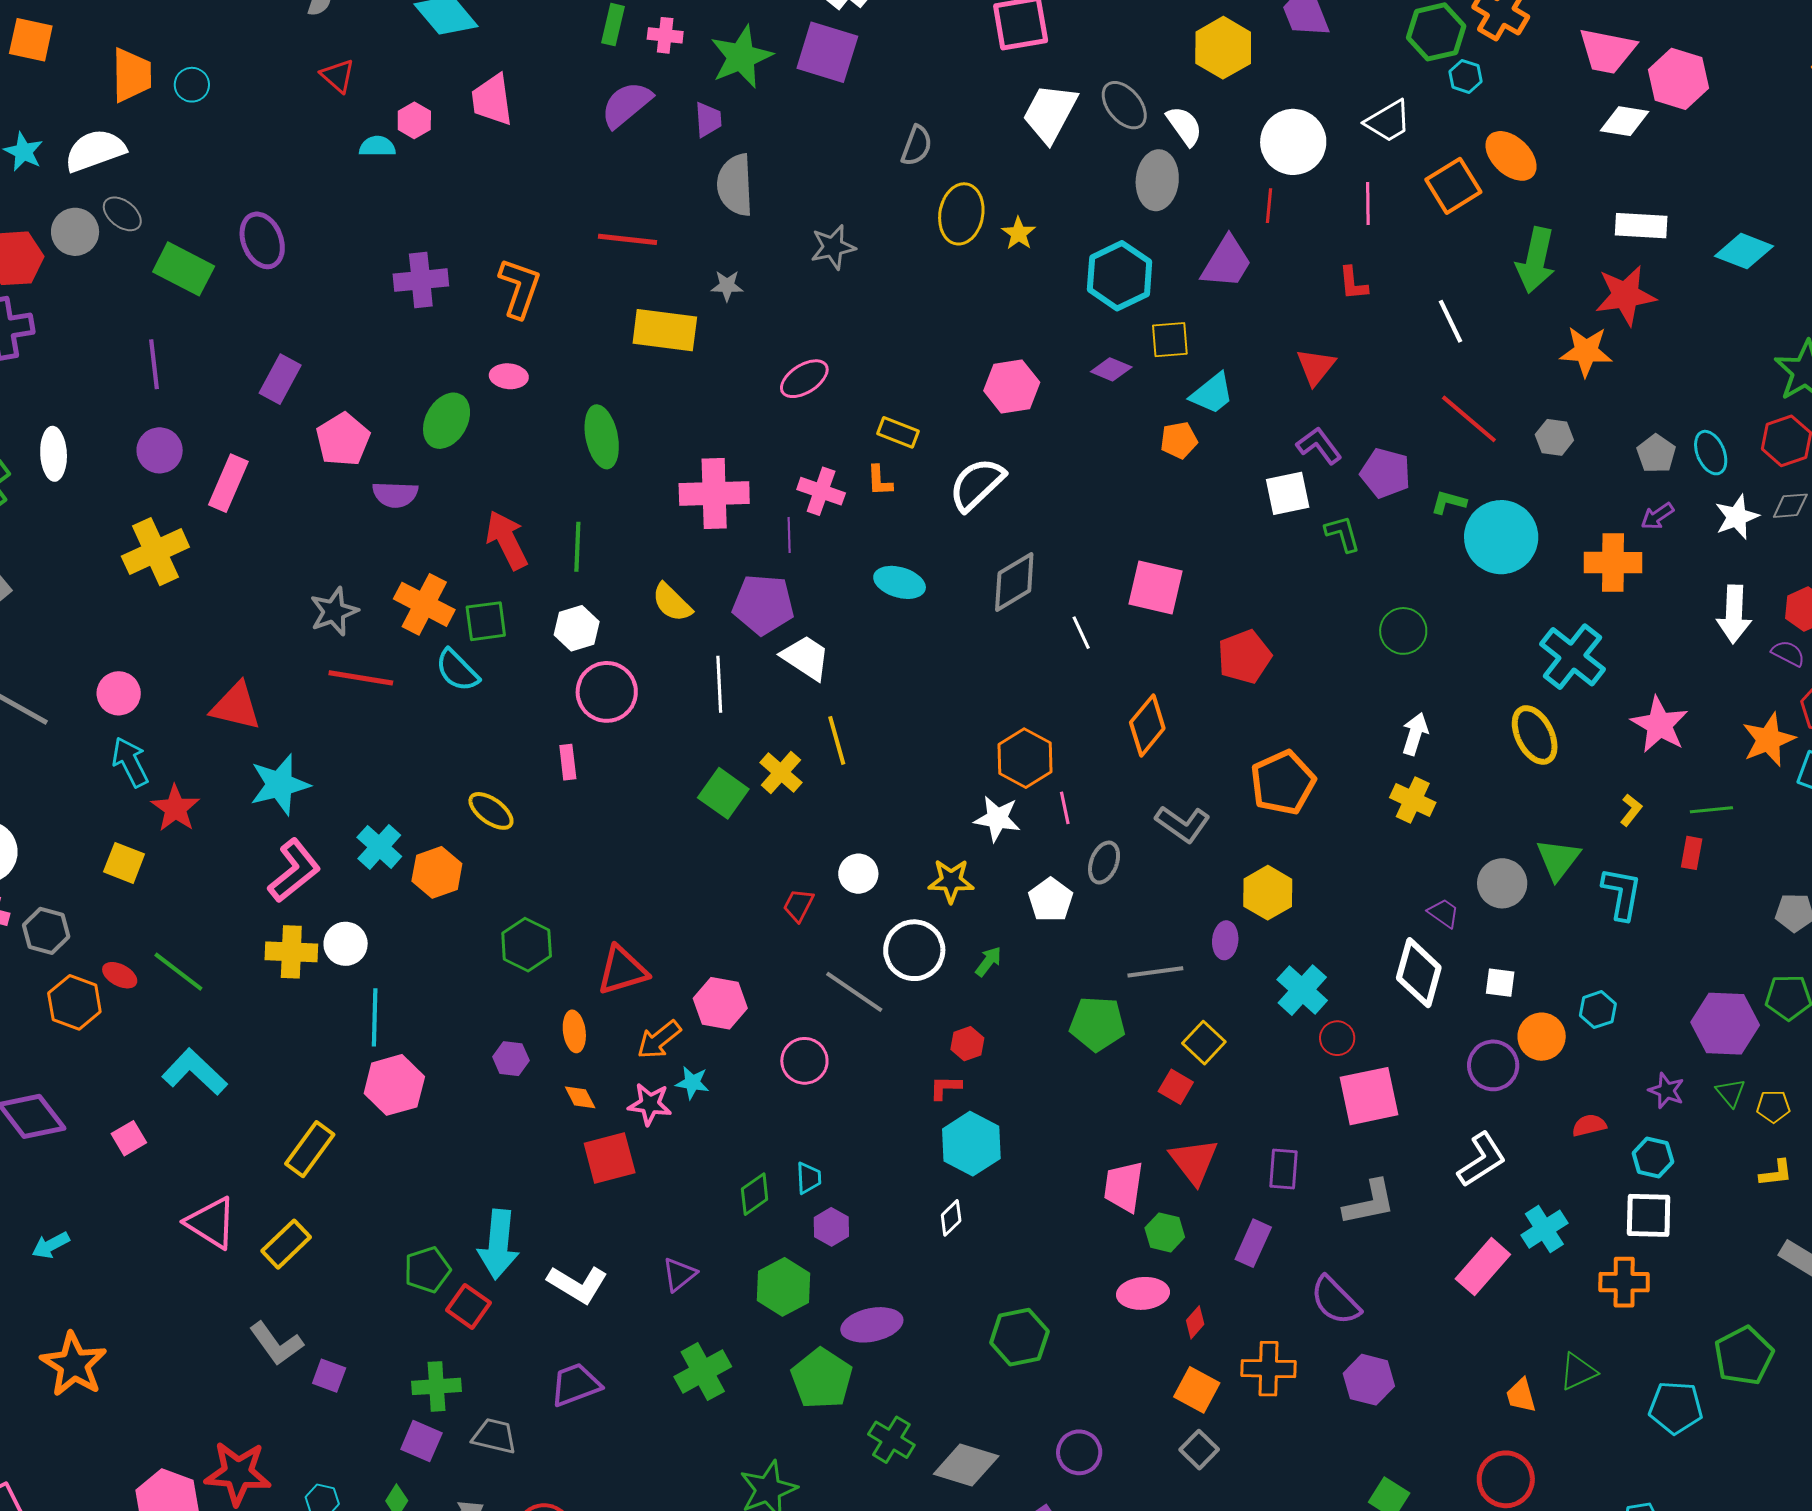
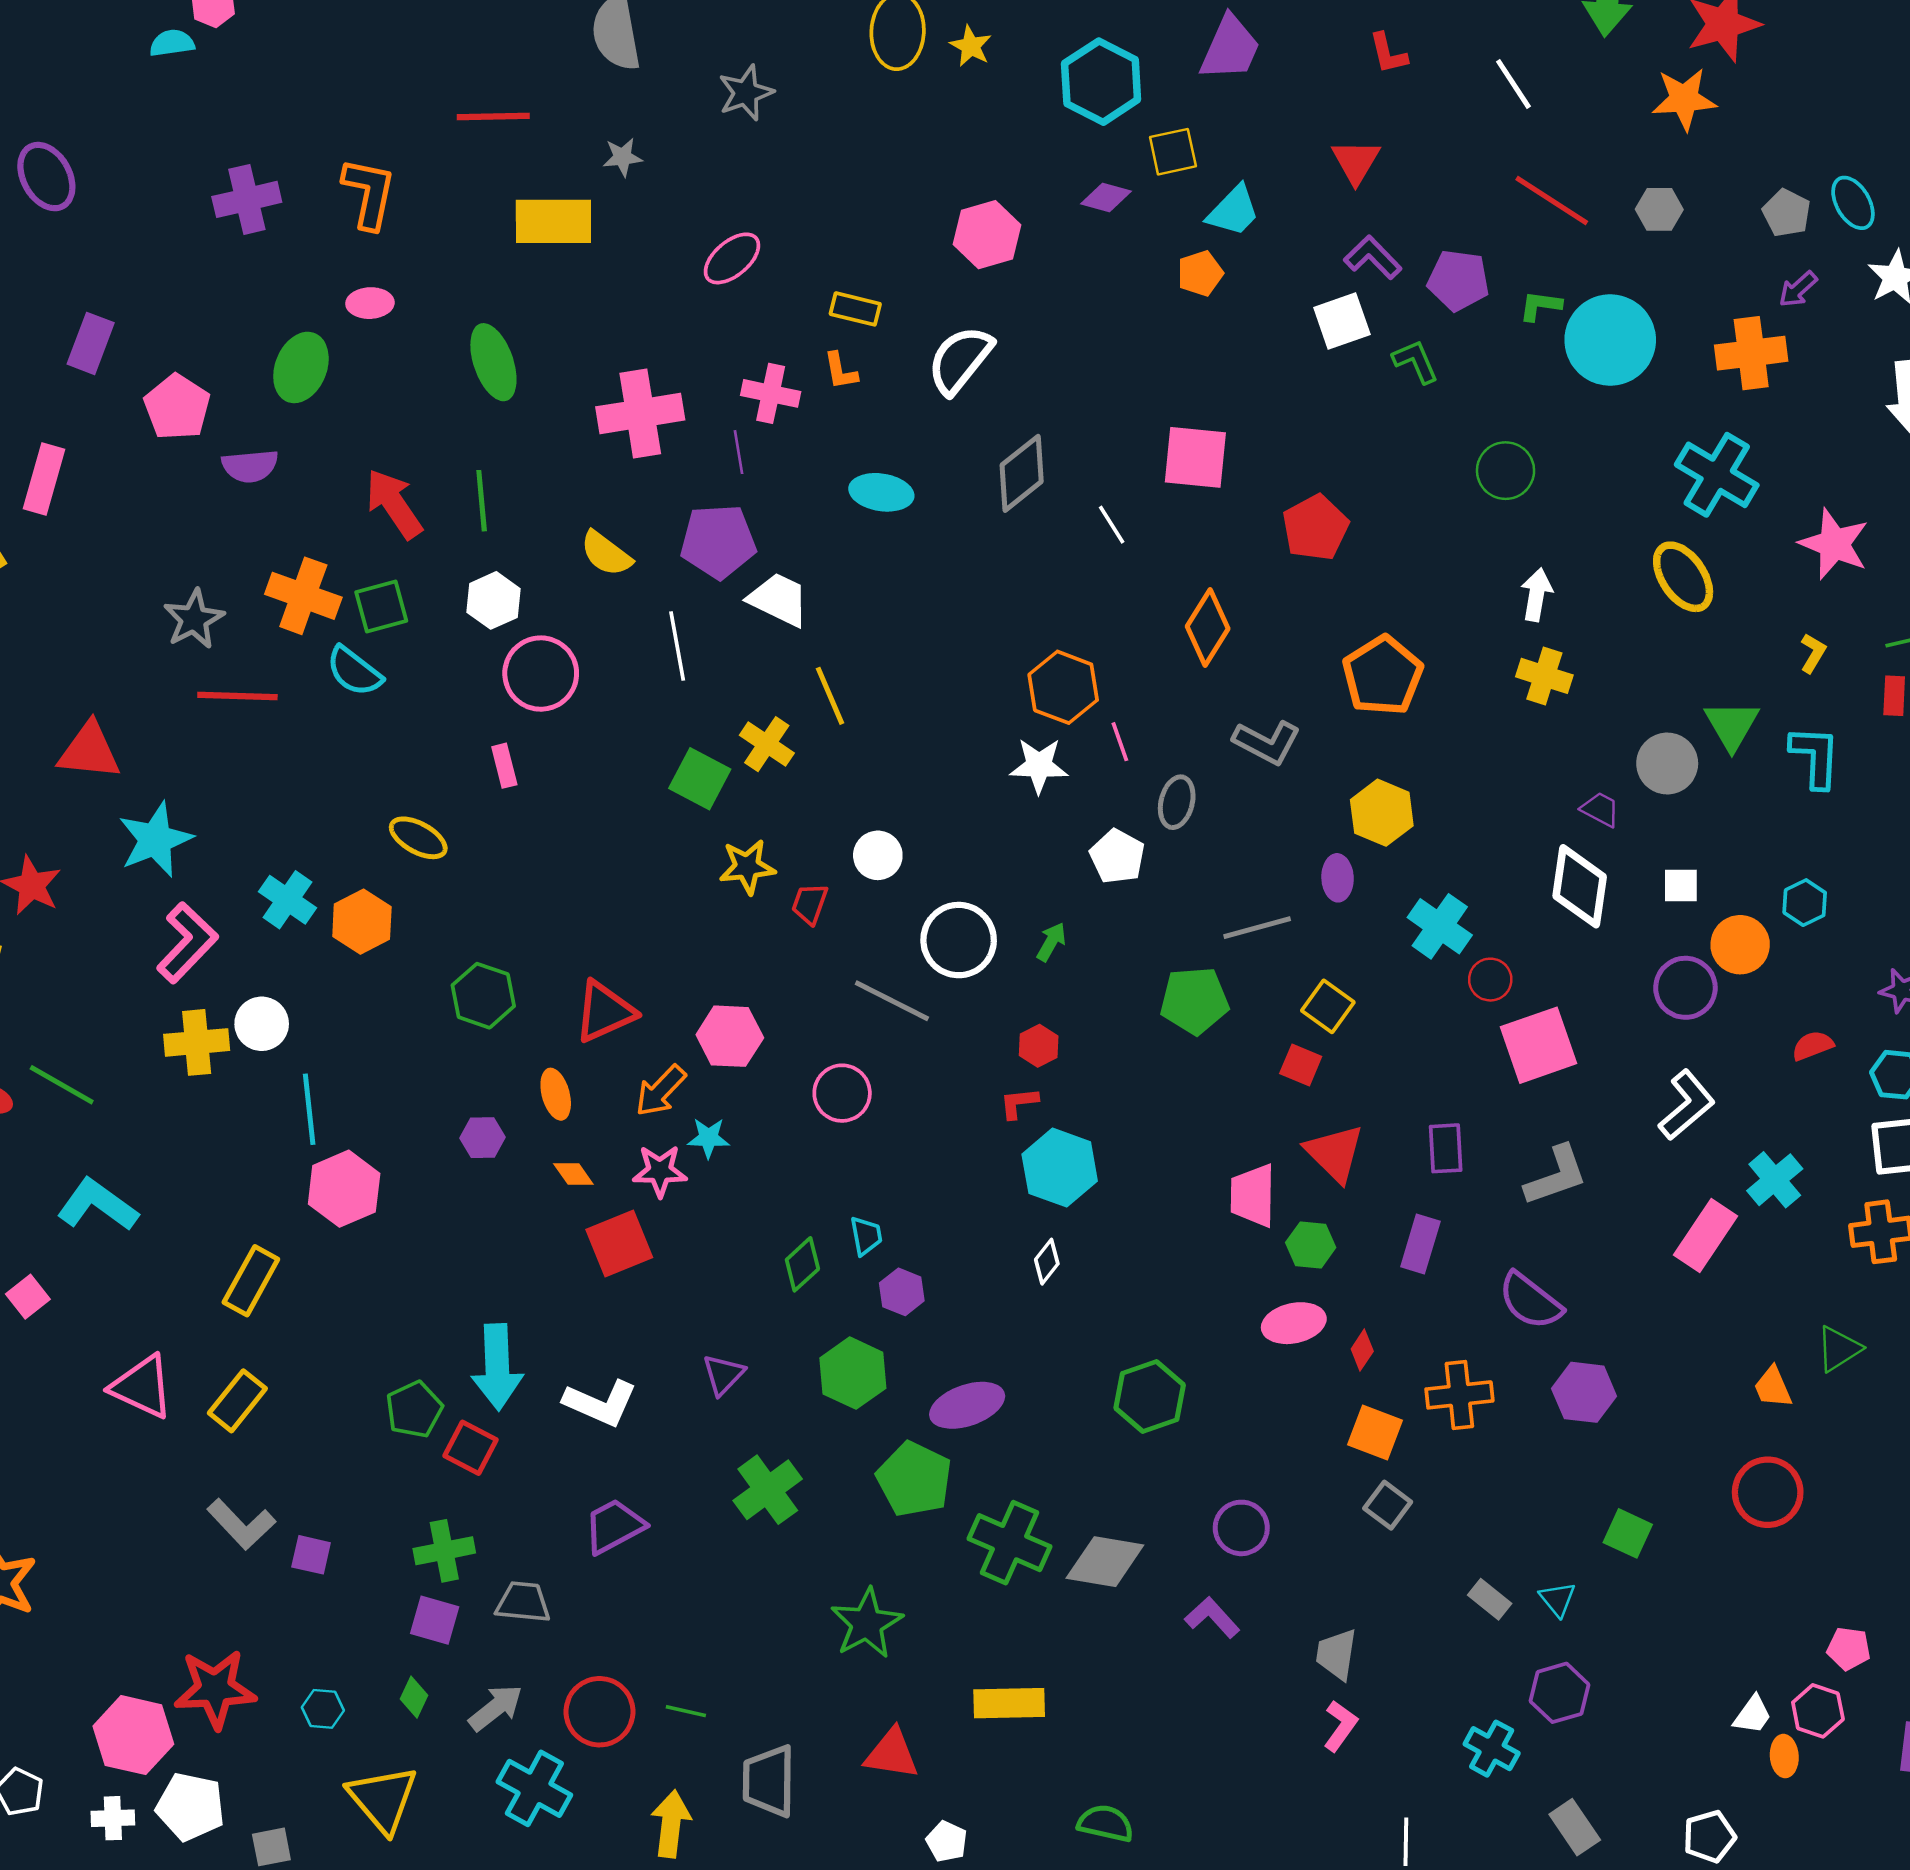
yellow star: (951, 881) -> (747, 867), moved
green cross: (891, 1440) -> (1009, 1543), size x1.4

